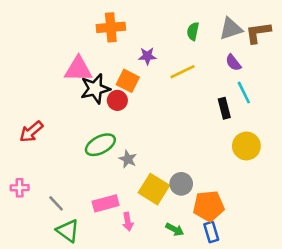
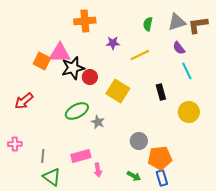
orange square: (128, 81) -> (42, 61), moved
black rectangle: (224, 108) -> (161, 92), moved
yellow square: (154, 189) -> (118, 91), moved
gray line: (56, 203) -> (43, 156), turned 48

